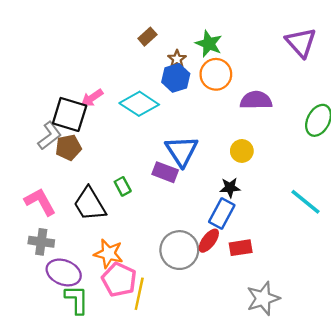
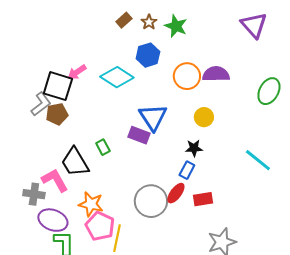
brown star: (177, 59) -> (149, 22), moved
orange circle: (216, 74) -> (187, 76), moved
pink L-shape: (40, 202) -> (55, 180), moved
blue rectangle: (222, 214) -> (187, 170), size x0.7

